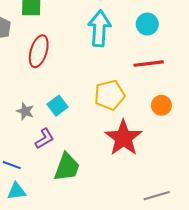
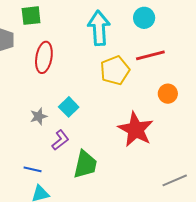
yellow pentagon: (110, 95) -> (115, 70), moved
gray star: (25, 111) -> (39, 116), turned -30

